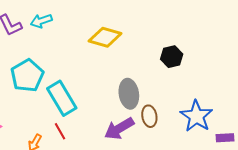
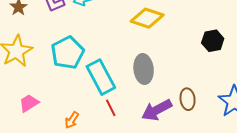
gray ellipse: (129, 94) -> (144, 69), moved
red line: (60, 131) -> (111, 108), moved

